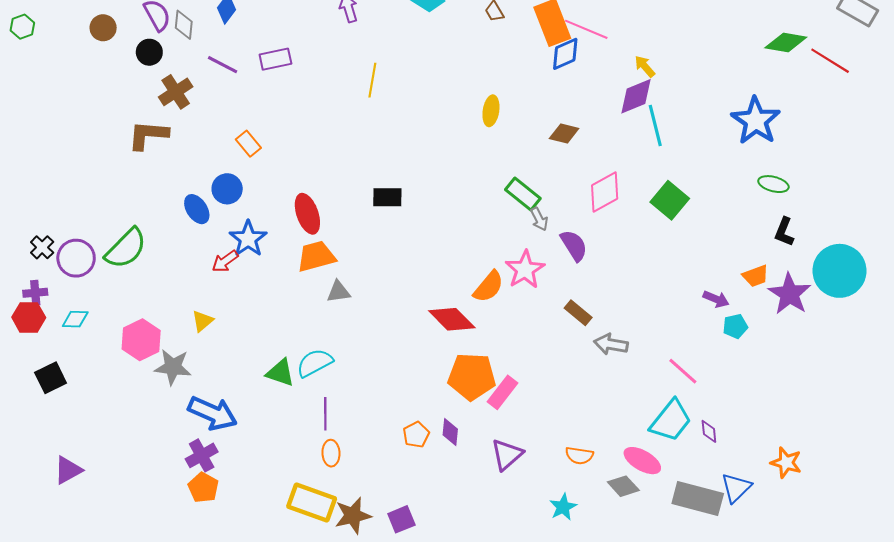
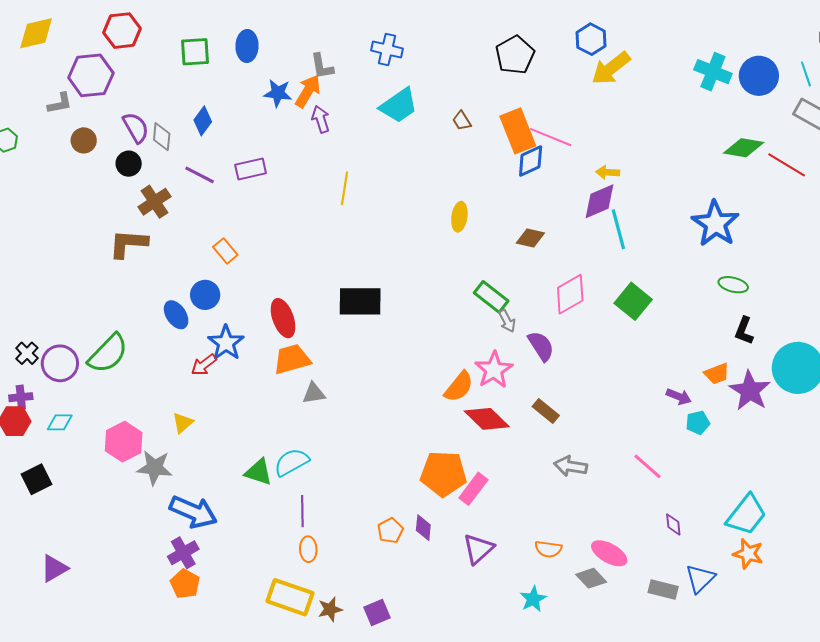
yellow arrow: (645, 66) -> (608, 172), turned -45
black rectangle: (387, 197) -> (360, 301), size x1.5
red diamond: (452, 319) -> (487, 419), moved
gray arrow: (611, 344) -> (571, 466), moved
cyan trapezoid: (671, 421) -> (746, 515), moved
gray rectangle: (698, 499) -> (663, 589), size x0.6
brown star: (353, 515) -> (330, 609), size x0.7

